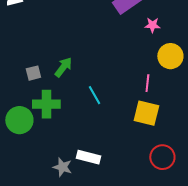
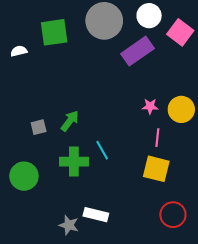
pink star: (152, 25) -> (150, 106), moved
green cross: (46, 104) -> (74, 162), moved

